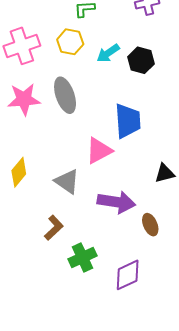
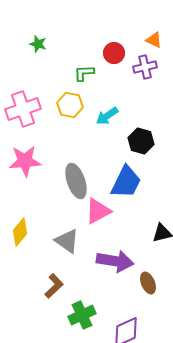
black hexagon: (141, 60) -> (141, 141), moved
gray ellipse: (65, 95) -> (76, 181), moved
blue trapezoid: (128, 121) -> (126, 182), turned 30

